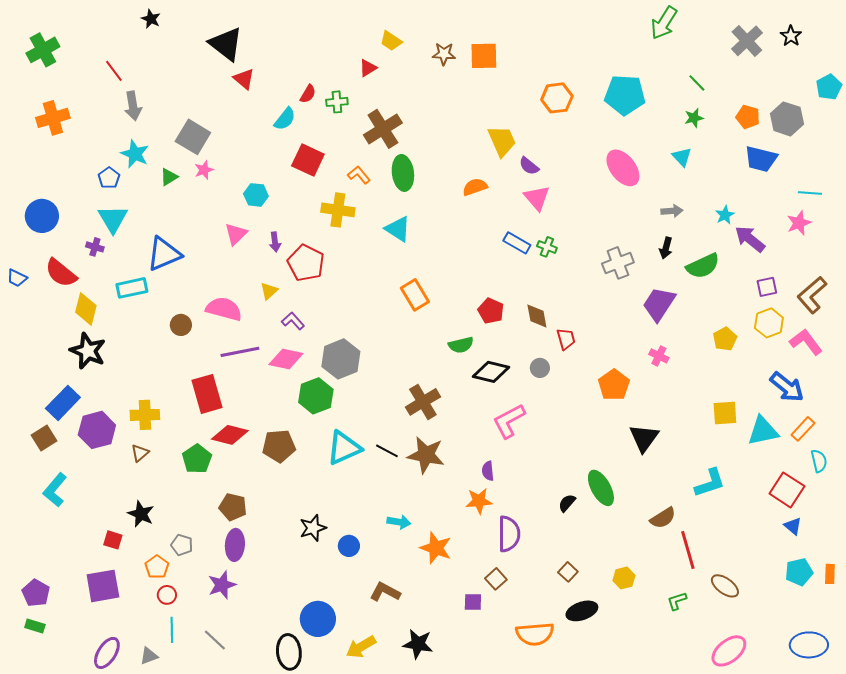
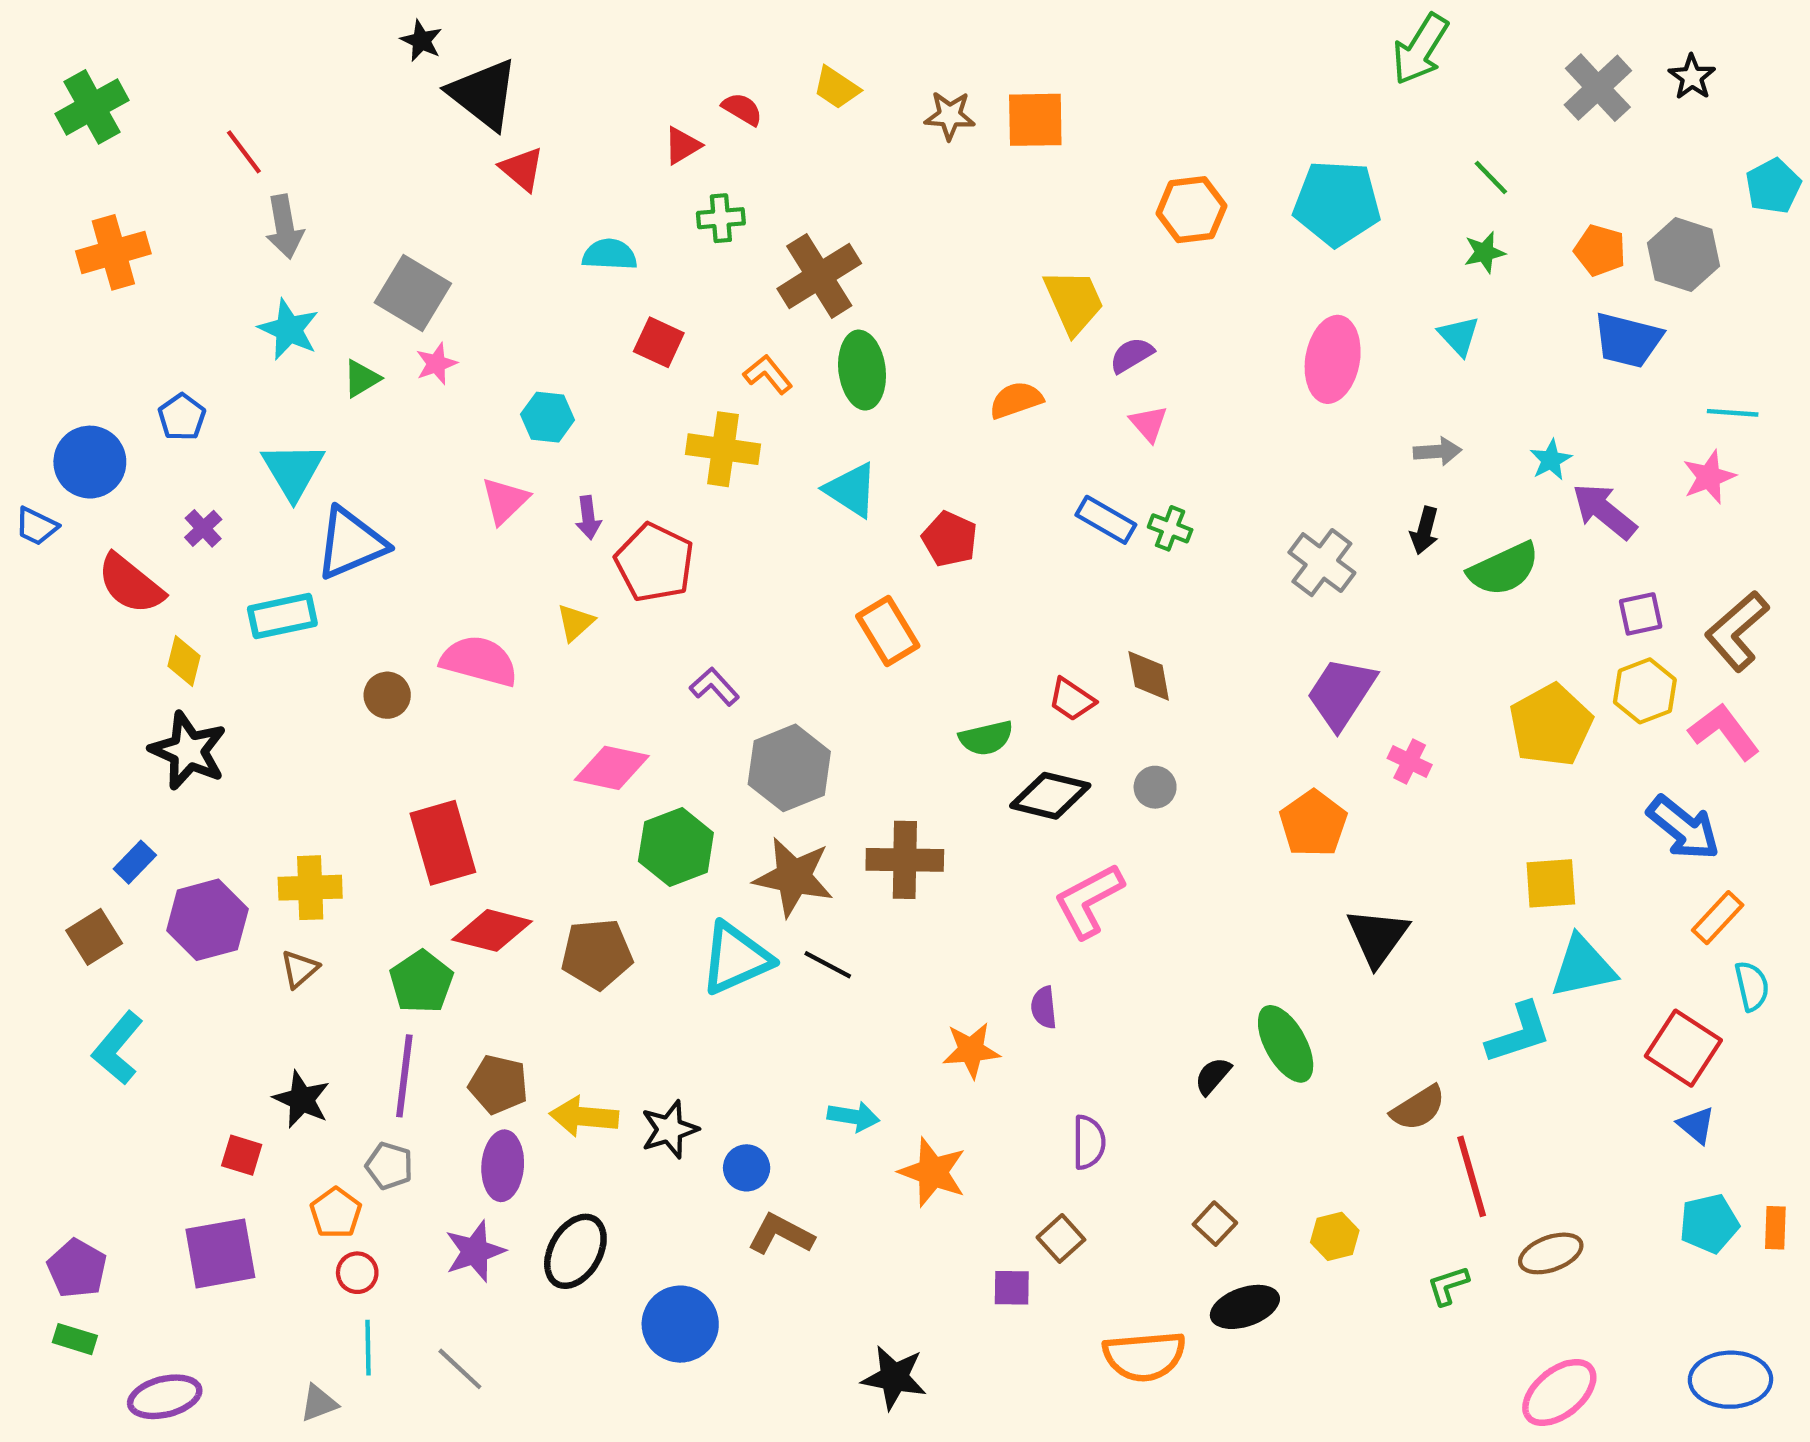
black star: (151, 19) -> (421, 41), moved
red triangle: (368, 68) -> (682, 145), moved
red semicircle: (308, 94) -> (742, 109), moved, turned -90
cyan semicircle: (285, 119) -> (610, 255), turned -125
red square: (308, 160) -> (659, 342), size x0.7
purple semicircle: (529, 166) -> (1132, 355), turned 110
pink ellipse: (623, 168) -> (1333, 359), turned 48
blue pentagon: (109, 178) -> (182, 417), moved
pink triangle: (537, 198) -> (1149, 424), size x0.7
cyan triangle: (113, 219) -> (293, 471), moved
purple cross: (95, 247) -> (203, 528), turned 30
gray cross: (618, 263) -> (1322, 563), turned -32
blue trapezoid: (17, 278) -> (36, 526), moved
purple trapezoid: (659, 304) -> (1341, 693), moved
yellow diamond: (86, 309) -> (184, 661), size x0.7
red pentagon: (491, 311) -> (950, 539), moved
purple L-shape: (293, 321) -> (714, 687), moved
red trapezoid: (566, 339) -> (1072, 699), moved, turned 140
yellow pentagon: (725, 339) -> (1551, 725), size x1.6
purple line: (240, 352) -> (404, 1076), moved, turned -72
gray hexagon: (341, 359) -> (789, 768), moved
brown cross: (423, 402) -> (905, 860), turned 32
blue rectangle: (63, 403) -> (135, 862), size x0.6
cyan triangle: (763, 431) -> (1583, 967), moved
brown star: (426, 455) -> (794, 877), moved
orange star: (479, 501) -> (971, 1050), moved
purple semicircle: (509, 534) -> (1089, 1142), size x0.7
brown ellipse: (725, 586) -> (1551, 1253), turned -56
brown L-shape: (385, 592) -> (781, 1234), moved
yellow arrow: (361, 647) -> (584, 1117), moved, turned 36
black ellipse: (289, 652) -> (575, 1251), moved, turned 36
purple ellipse: (107, 653) -> (165, 1397), moved, turned 44

